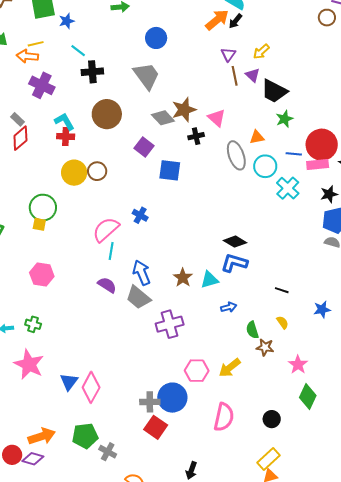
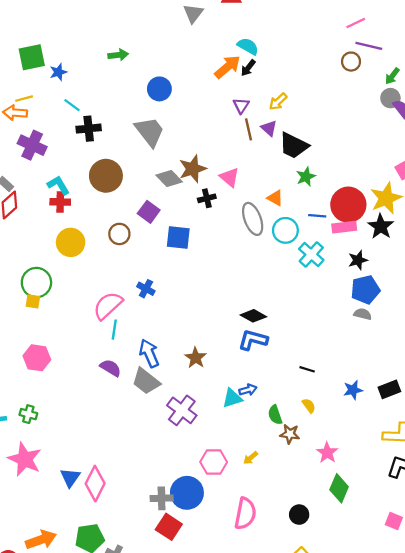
orange triangle: (257, 137) -> (275, 198), turned 42
brown circle: (97, 171) -> (119, 234), moved
cyan triangle: (209, 280) -> (232, 398), moved
purple cross: (170, 324) -> (182, 410), turned -36
yellow arrow: (230, 368) -> (251, 458), size x0.6

